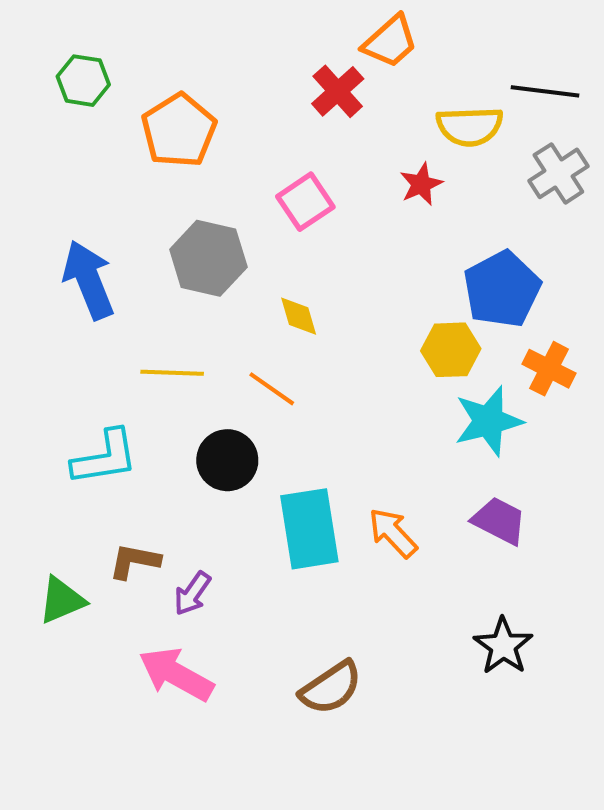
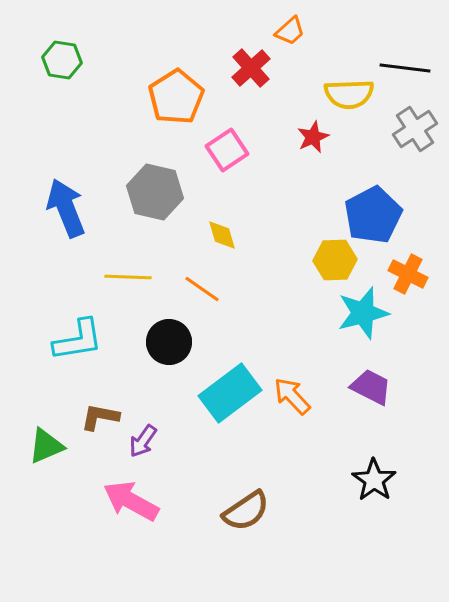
orange trapezoid: (390, 42) -> (290, 31), size x0.7
orange pentagon: (179, 130) -> (176, 97), moved
cyan rectangle: (309, 529) -> (230, 393), turned 62

